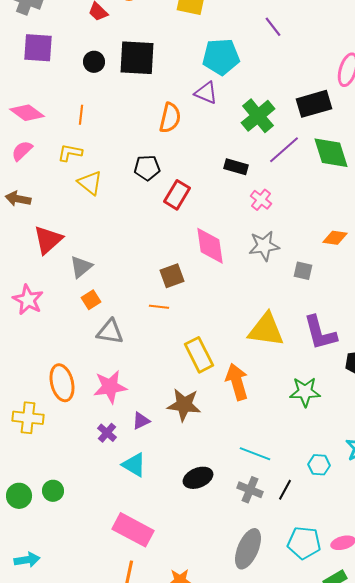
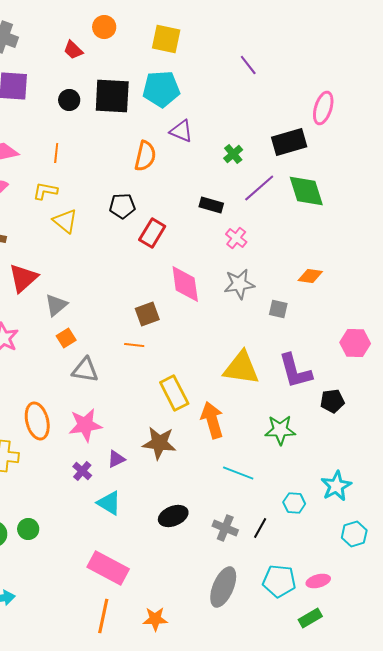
cyan pentagon: (221, 57) -> (161, 89), moved
green cross: (258, 116) -> (233, 154), size x0.6
cyan line: (255, 454) -> (238, 473), moved

